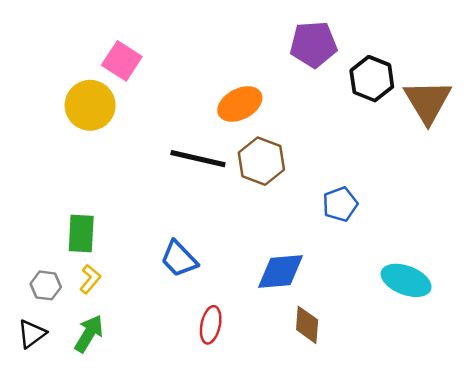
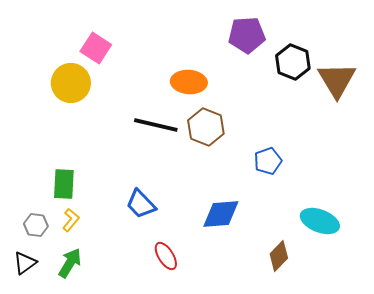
orange ellipse: (240, 104) -> (189, 82), turned 32
red ellipse: (211, 325) -> (166, 256), turned -44
brown diamond: (307, 325) -> (279, 256), moved, turned 40

